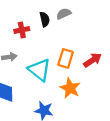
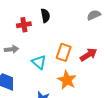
gray semicircle: (64, 14) -> (94, 15), moved
cyan triangle: (39, 70) -> (39, 62), size x0.7

